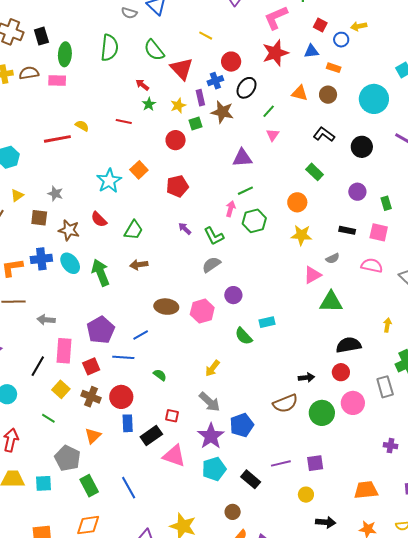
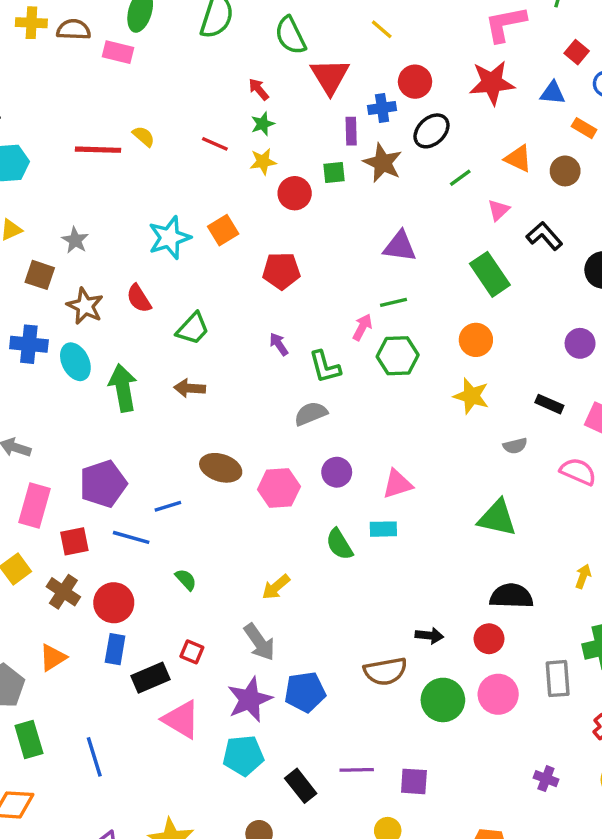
yellow star: (178, 105) -> (263, 162), moved
pink triangle: (273, 135) -> (499, 210), moved
green rectangle: (315, 172) -> (490, 274), moved, size x1.4
pink triangle: (312, 275) -> (397, 484), moved

